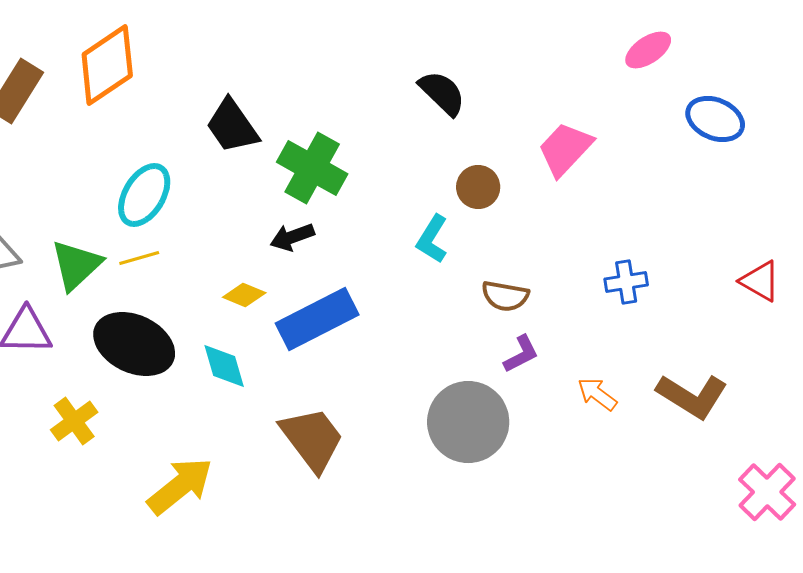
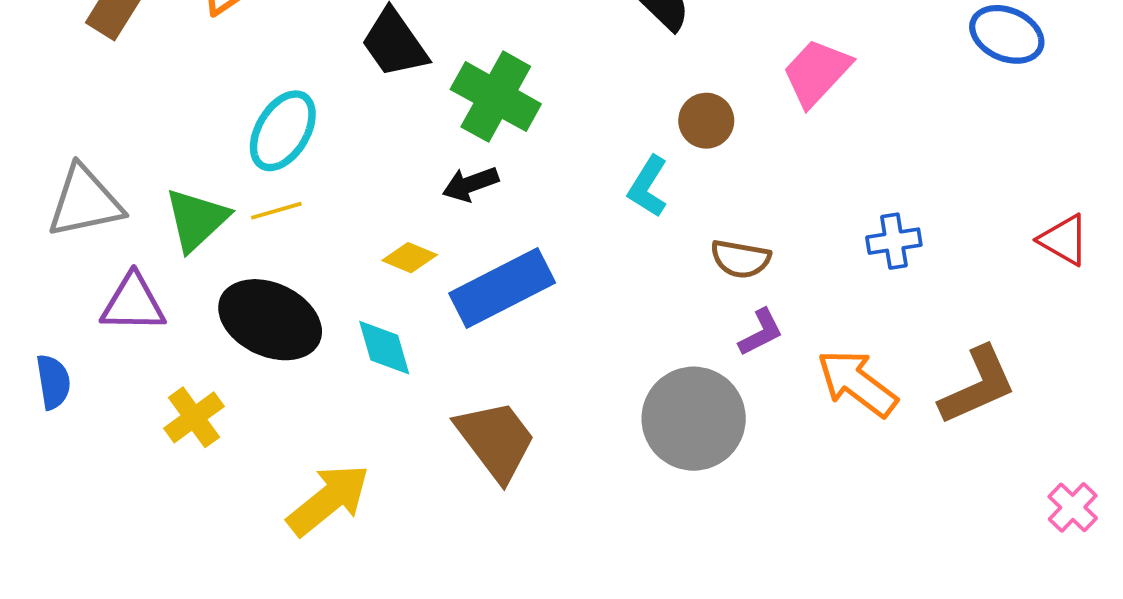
orange arrow: (597, 394) -> (857, 383), size x1.6
brown L-shape: (692, 396) -> (978, 386), turned -56
pink cross: (767, 492) -> (1073, 507), size x0.7

